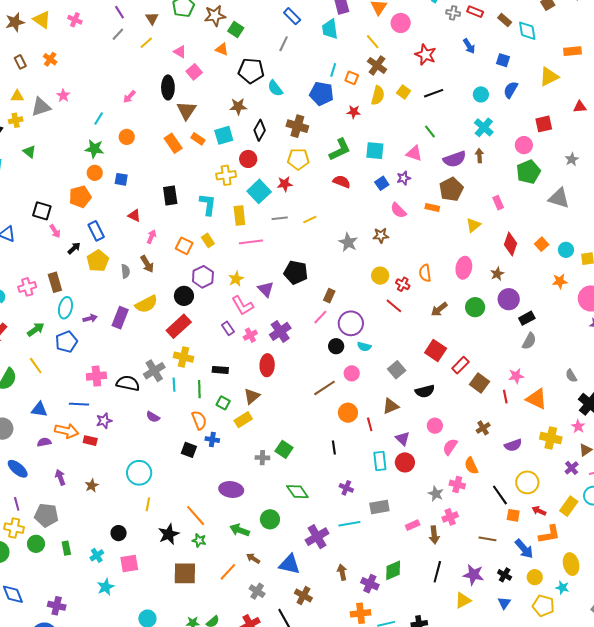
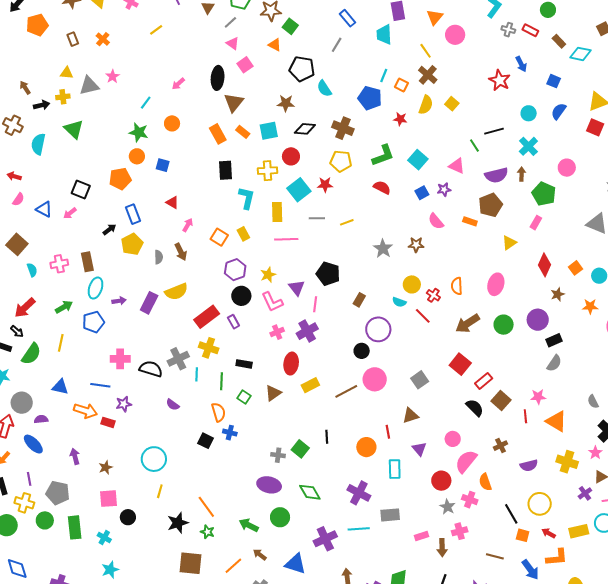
cyan diamond: (527, 31) -> (581, 54), turned -75
gray line: (118, 34) -> (230, 22), moved
yellow line: (146, 43) -> (156, 30), moved
red star: (425, 55) -> (500, 80), moved
black line: (434, 93) -> (494, 131), moved
red square: (544, 124) -> (595, 127), moved, turned 30
black diamond: (260, 130) -> (305, 129), turned 60
cyan square: (375, 151) -> (418, 160), turned 30
green triangle: (29, 152) -> (74, 129), size x1.5
green pentagon: (528, 172) -> (544, 194), moved, turned -30
black rectangle: (170, 196) -> (225, 170), moved
pink rectangle: (498, 203) -> (536, 223), turned 48
pink arrow: (55, 231) -> (70, 213), moved, turned 80
brown star: (497, 274) -> (558, 294), moved
black circle: (184, 296) -> (241, 296), moved
brown arrow: (439, 309) -> (468, 323), size x1.4
pink line: (320, 317) -> (315, 304), moved, turned -42
purple rectangle: (228, 328) -> (233, 322), moved
cyan semicircle: (364, 347) -> (399, 302), moved
yellow line: (36, 366) -> (61, 343), turned 42
pink circle: (352, 373) -> (375, 379), size x1.5
black semicircle: (425, 391) -> (475, 408), moved, turned -126
orange circle: (348, 413) -> (366, 447), moved
yellow rectangle: (243, 420) -> (310, 385), moved
purple semicircle: (44, 442) -> (41, 419), moved
pink semicircle: (450, 447) -> (466, 461), size x1.4
black line: (334, 448) -> (327, 437), moved
red circle: (405, 462) -> (441, 481), moved
purple cross: (346, 488) -> (359, 493), size x1.6
purple ellipse: (231, 490) -> (269, 485), moved
yellow rectangle: (569, 506) -> (579, 531), turned 36
green rectangle: (66, 548) -> (75, 527), size x1.6
cyan cross: (97, 555) -> (104, 537), turned -32
pink square: (129, 563) -> (109, 499), moved

